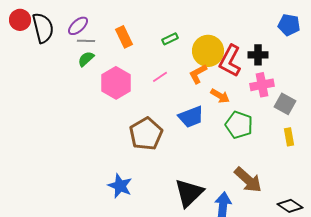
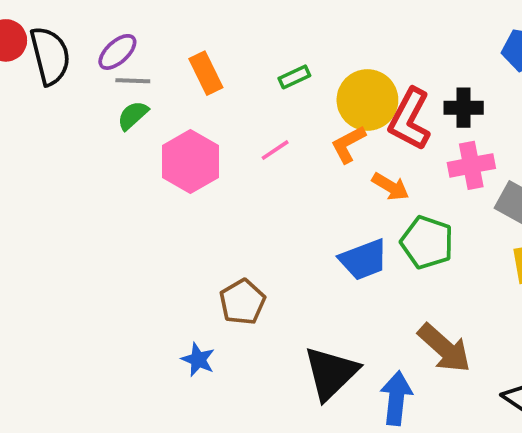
blue trapezoid: (191, 117) -> (364, 260), moved
brown pentagon: (146, 134) -> (242, 302), moved, size x0.7
blue star: (120, 186) -> (198, 360), size x0.7

